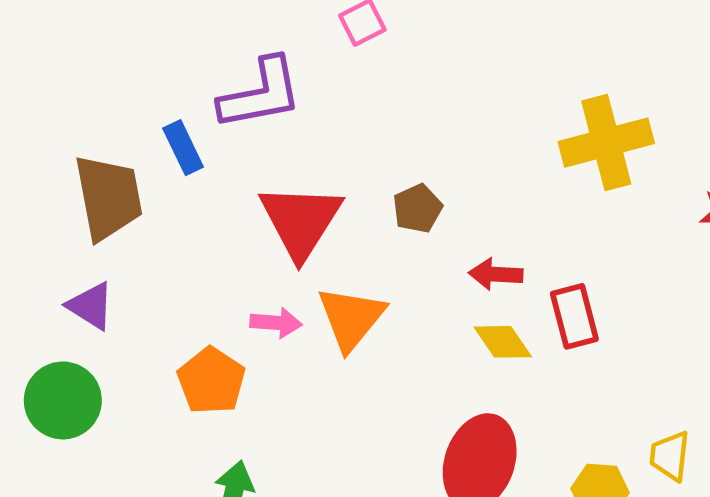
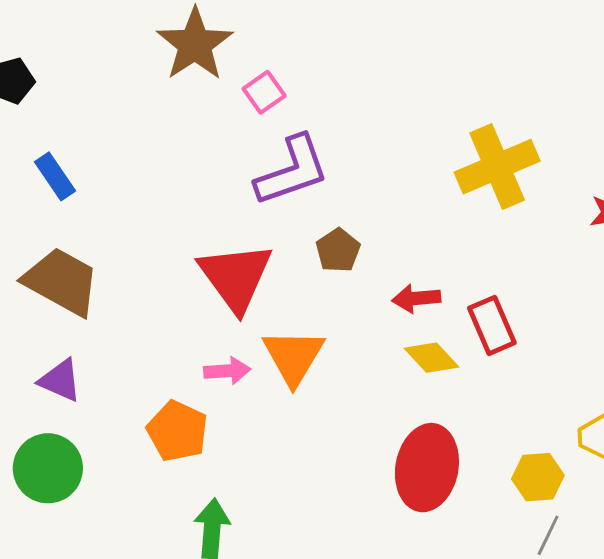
purple L-shape: (261, 94) -> (292, 171), moved
blue rectangle: (183, 148) -> (55, 176), moved
brown trapezoid: (108, 197) -> (62, 281), turned -42

